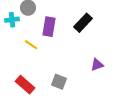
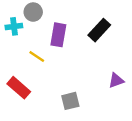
gray square: (59, 82) -> (70, 101), turned -35
red rectangle: (25, 85) -> (19, 88), moved

